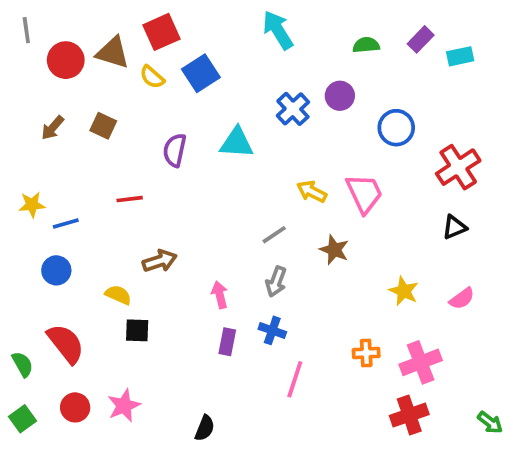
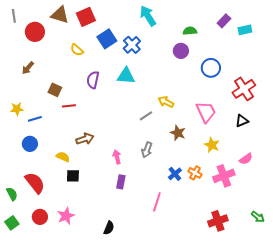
green semicircle: (366, 45) -> (190, 31), moved
brown triangle: (113, 53) -> (60, 15), moved
yellow semicircle: (152, 77) -> (77, 50), moved
blue cross: (293, 109) -> (132, 45), moved
brown square: (103, 126) -> (55, 90), moved
pink trapezoid: (364, 193) -> (206, 112), moved
gray line: (274, 235) -> (146, 116), moved
yellow star: (404, 291) -> (212, 145), moved
blue cross: (272, 330) -> (175, 174), moved, turned 32
orange cross: (366, 353) -> (195, 173), moved, turned 32
pink cross: (421, 362) -> (224, 176), moved
green arrow: (490, 422) -> (258, 217), moved

